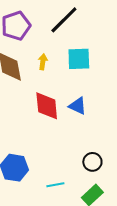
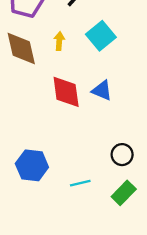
cyan square: (79, 59) -> (101, 36), turned -35

